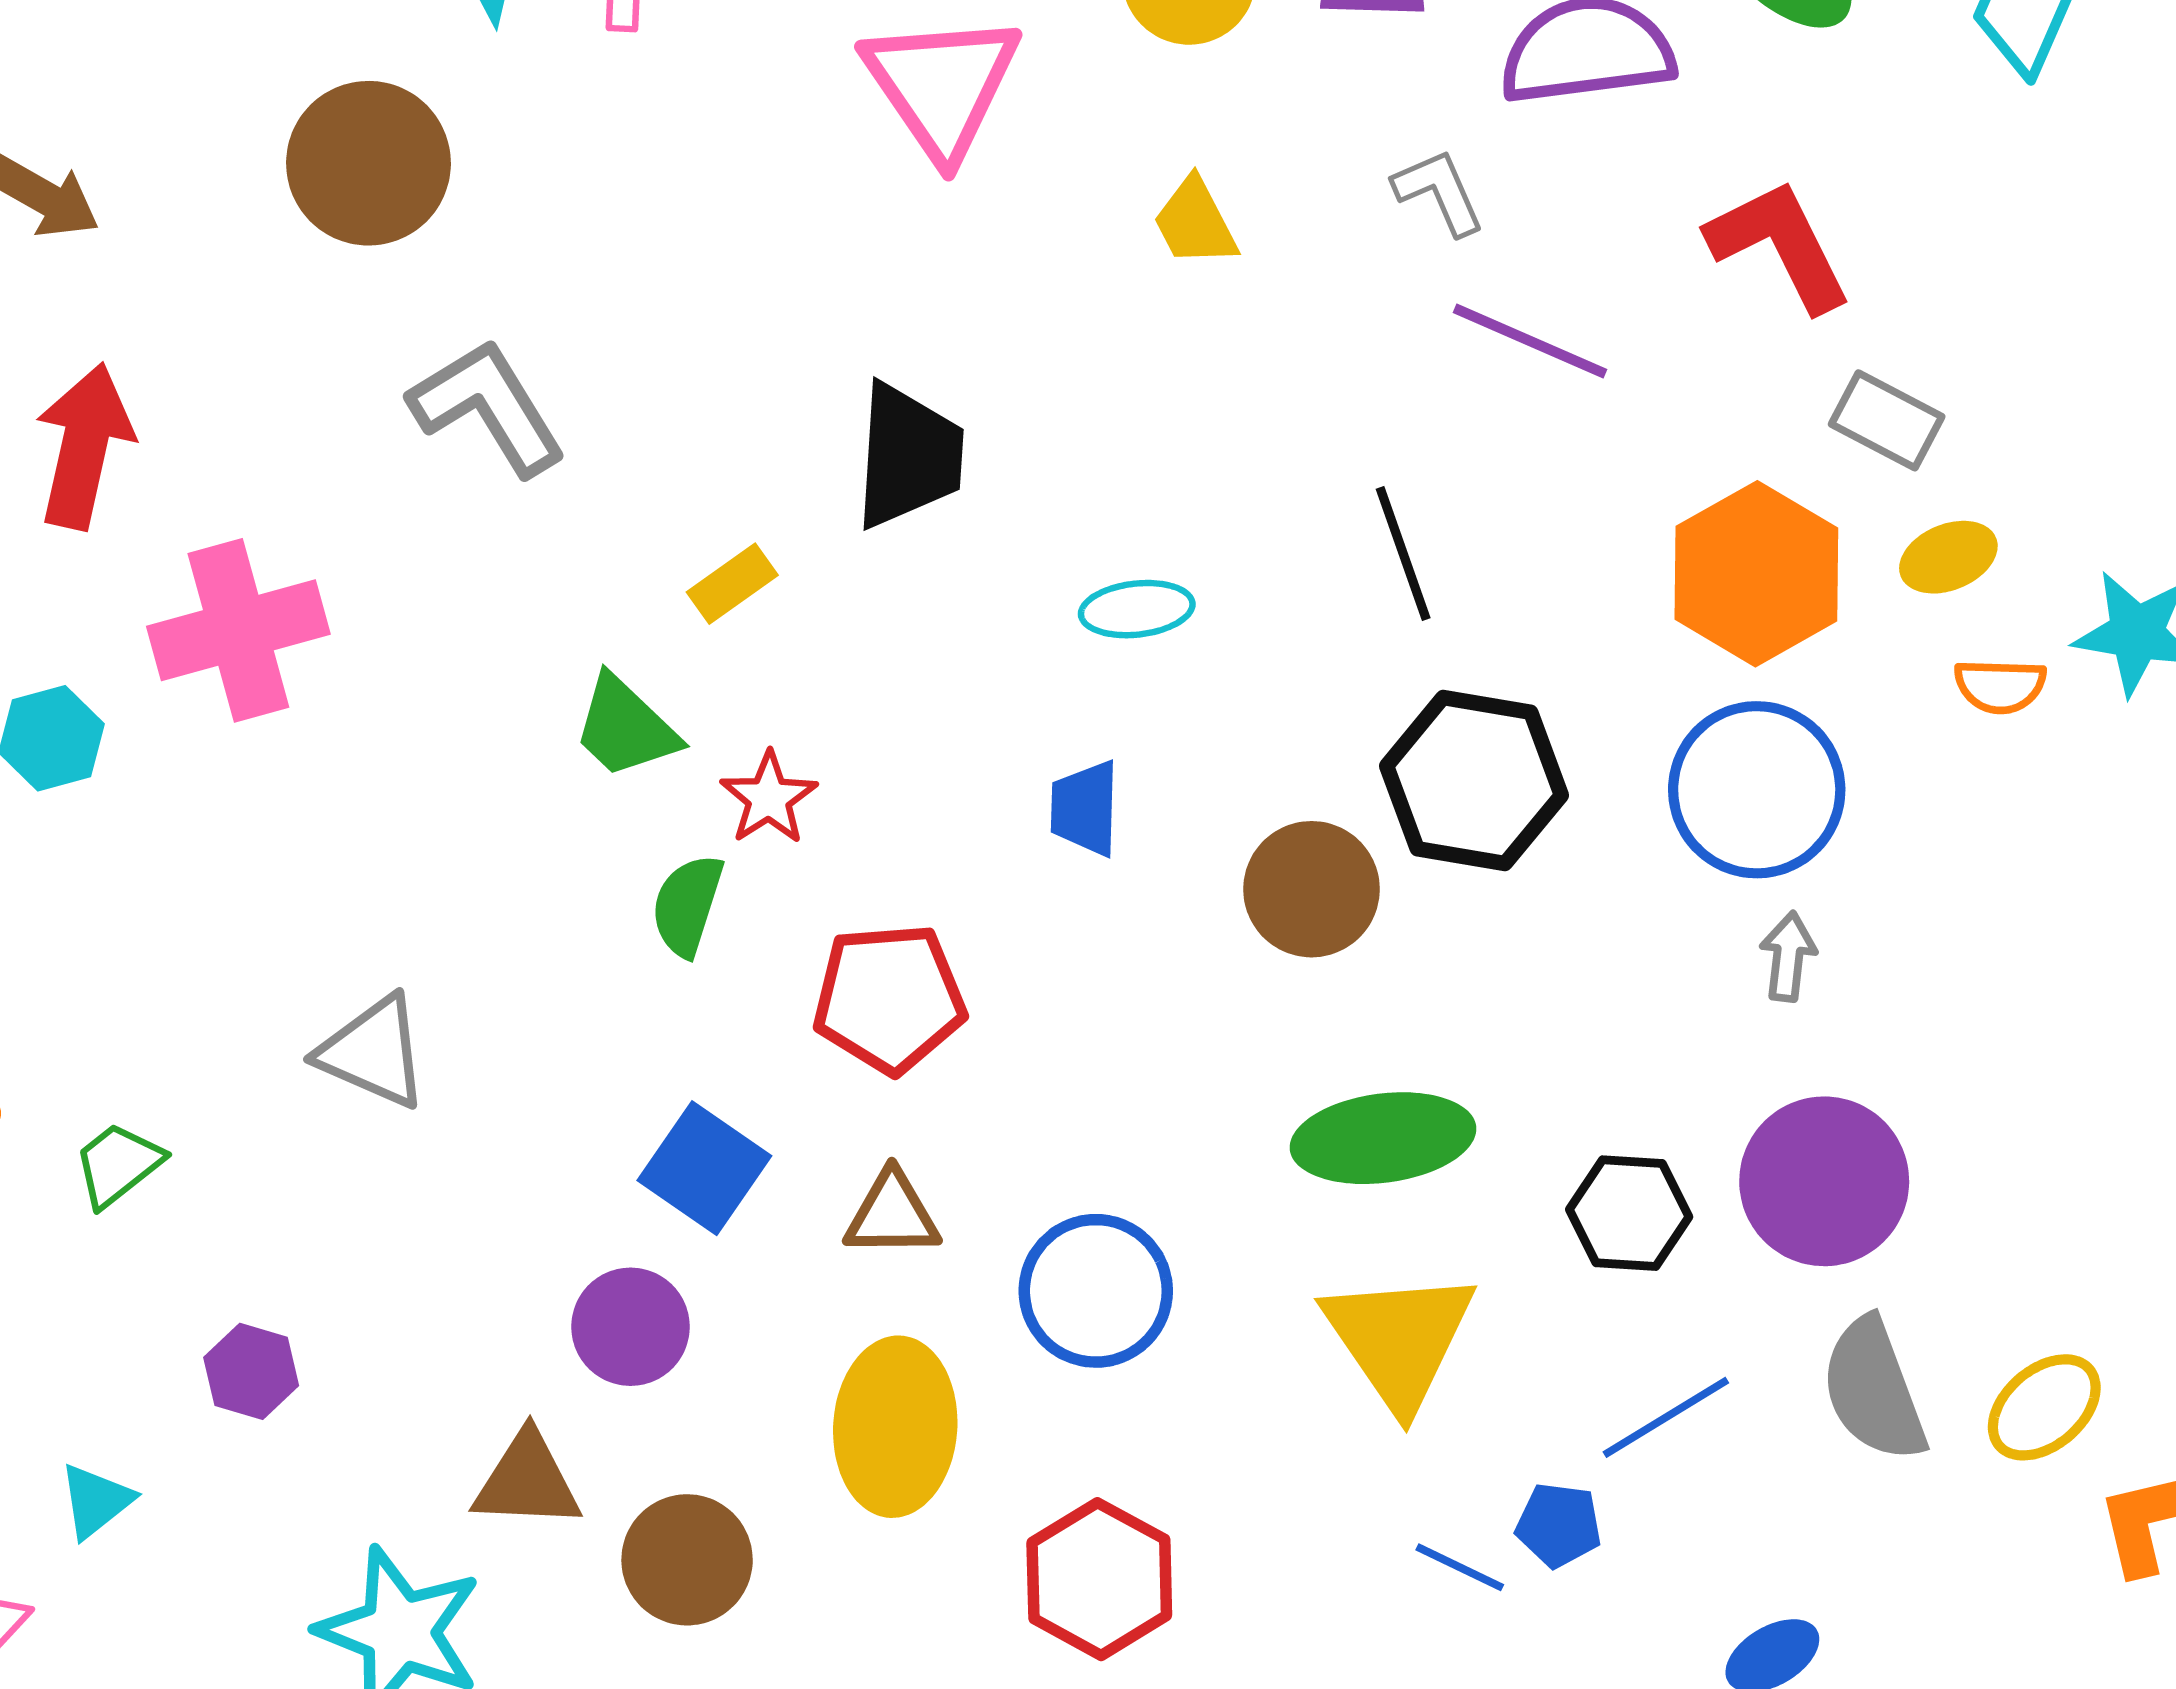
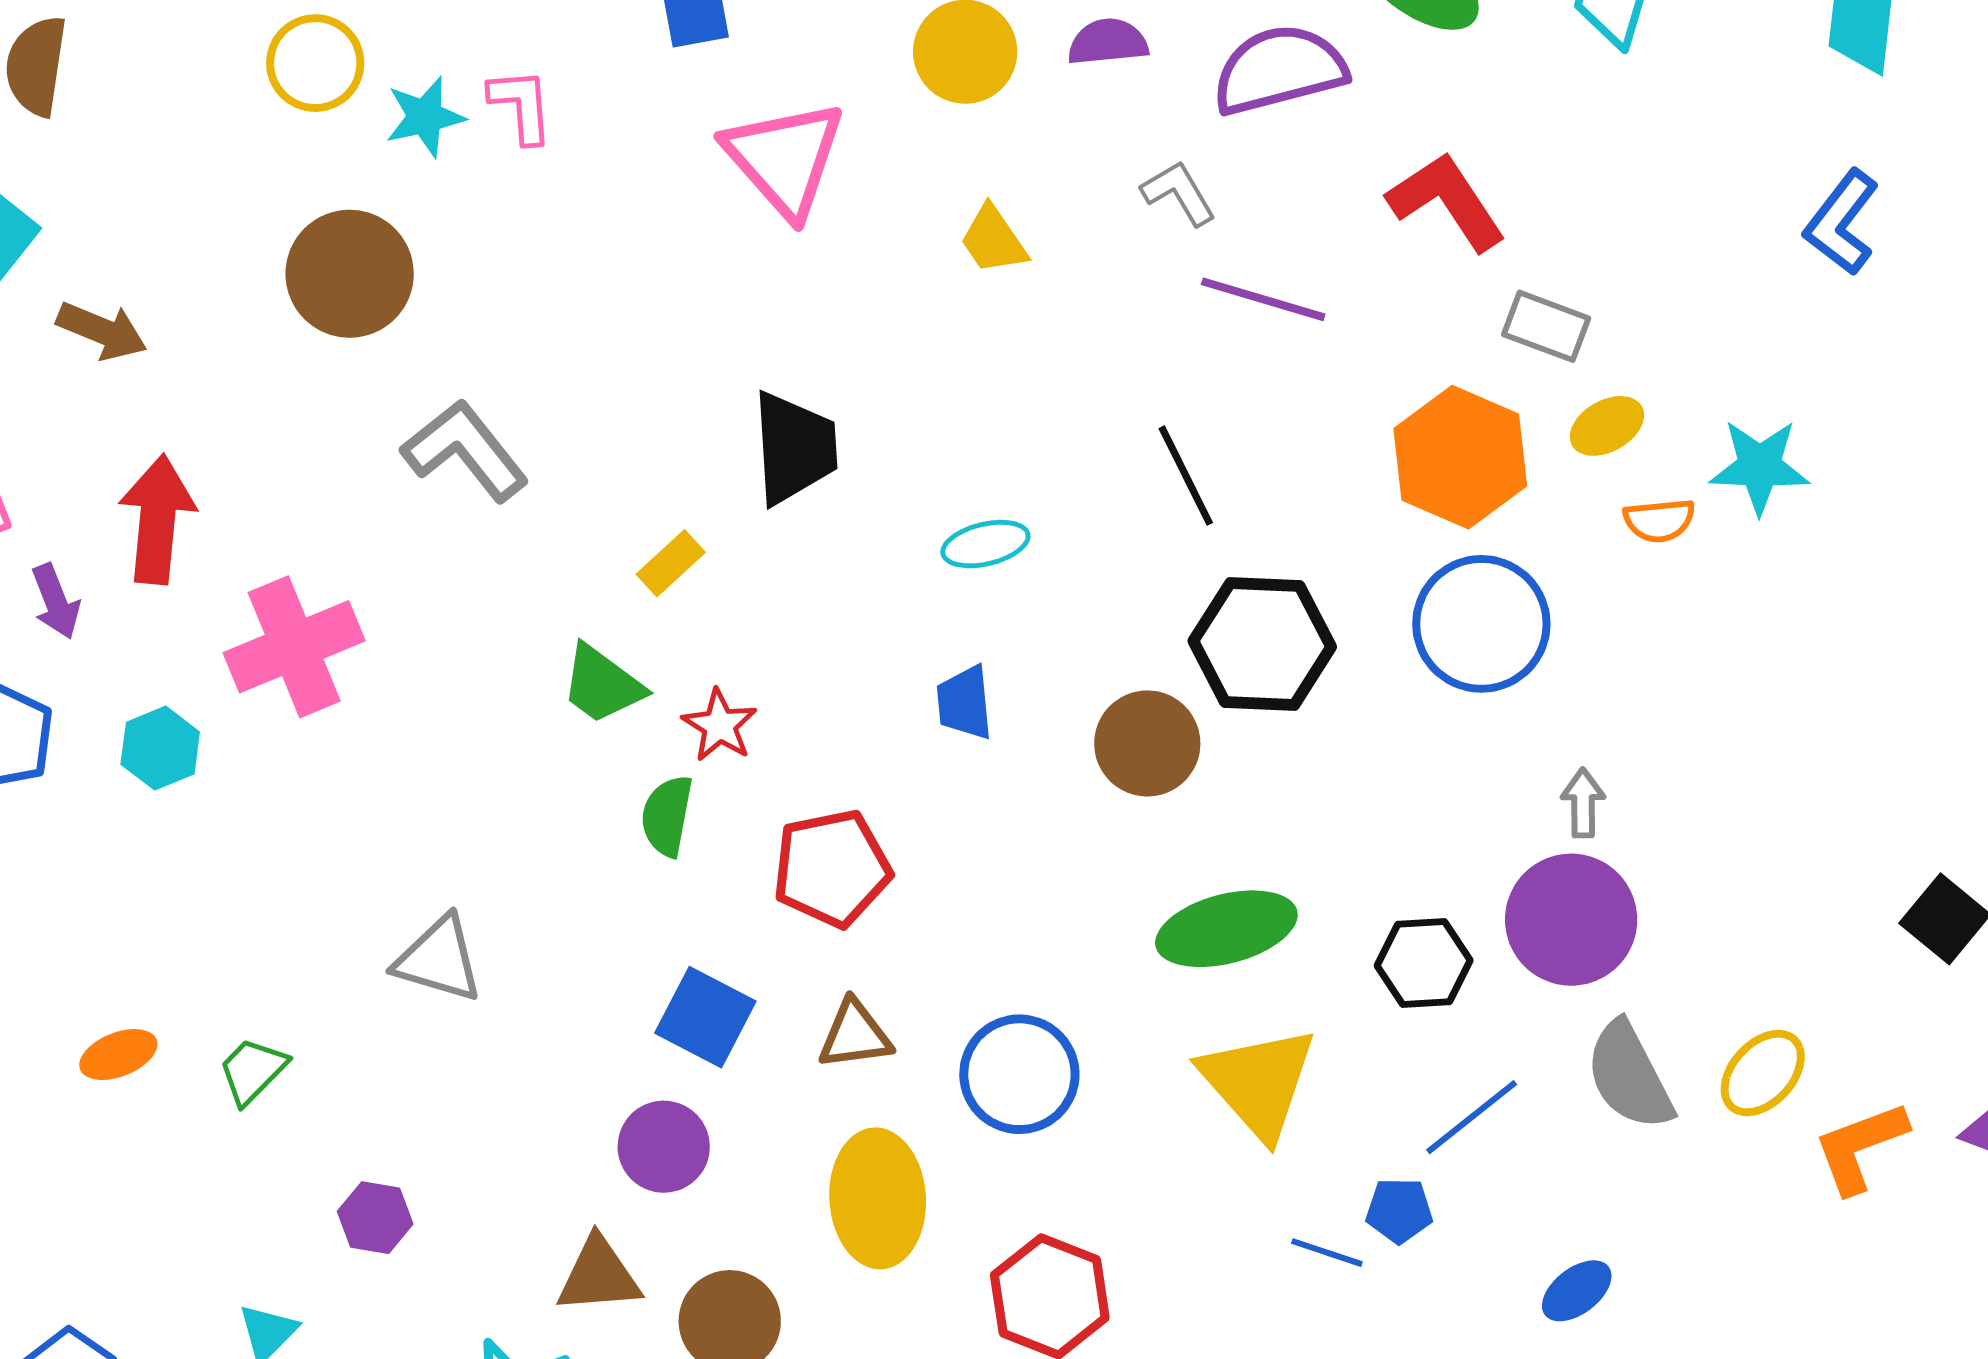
gray arrow: (1788, 957) -> (1583, 803), moved

